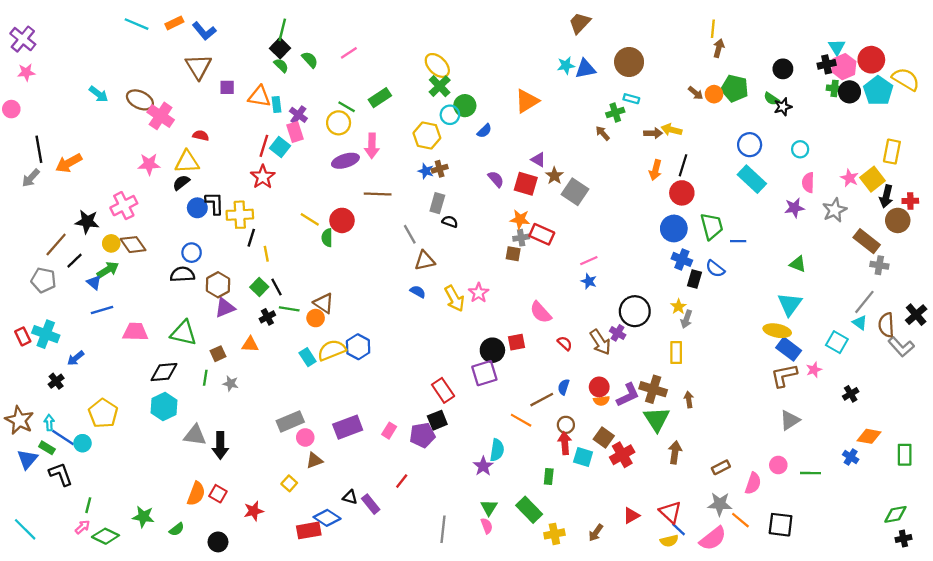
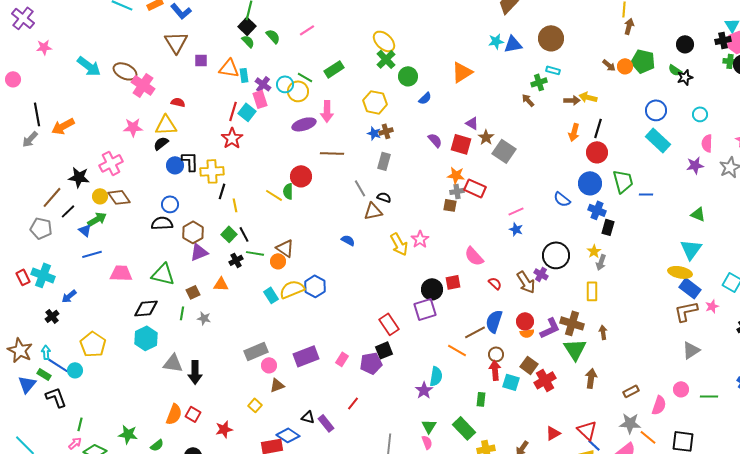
pink star: (26, 72) -> (44, 47), moved
cyan arrow: (99, 94) -> (89, 66), size x1.4
cyan circle: (450, 115) -> (285, 84), moved
yellow line: (310, 219) -> (274, 195), moved
black semicircle: (450, 222) -> (384, 197), moved
blue semicircle: (715, 269) -> (562, 199), moved
blue semicircle: (418, 292) -> (348, 240), moved
blue semicircle: (564, 387) -> (494, 321), size x1.6

